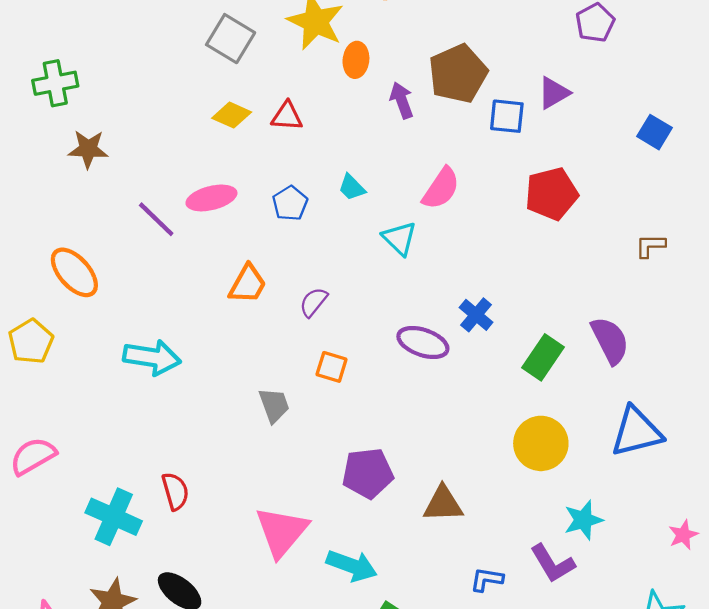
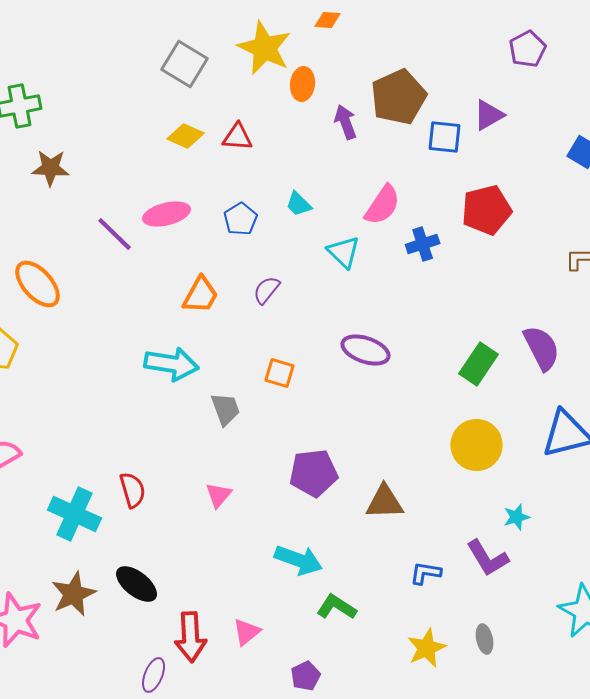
purple semicircle: (313, 302) -> (267, 290), moved
blue cross: (476, 315) -> (423, 244), moved, turned 32
cyan arrow: (152, 357) -> (172, 364), moved
cyan star: (583, 520) -> (517, 517), size x0.7
pink triangle: (282, 532) -> (219, 495), moved, size x0.5

